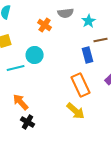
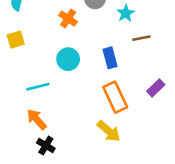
cyan circle: (35, 55) -> (68, 59), moved
blue rectangle: (88, 55) -> (110, 58), moved
cyan line: (16, 68) -> (38, 87), moved

